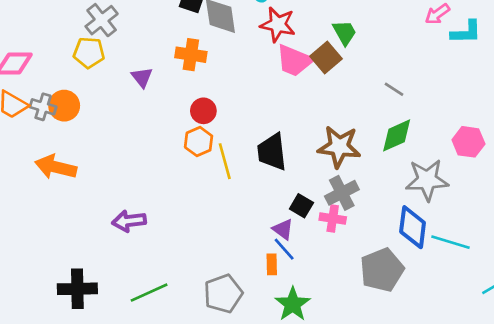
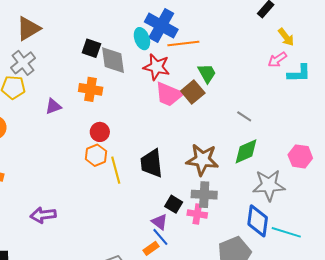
purple triangle: (142, 77) -> (53, 106), turned 48
gray cross: (342, 193) -> (204, 195), turned 30
orange rectangle: (272, 264) -> (151, 248), turned 56

